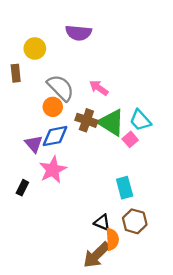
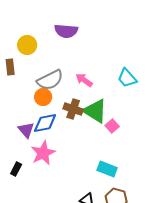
gray semicircle: (61, 88) -> (50, 80), turned 108
cyan trapezoid: (140, 120) -> (127, 78), moved
cyan rectangle: (125, 188) -> (107, 169), turned -54

